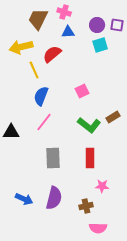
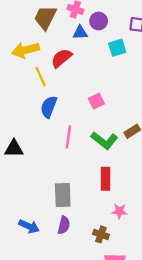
purple circle: (97, 25) -> (99, 21), moved
pink line: (44, 122) -> (68, 137), moved, turned -30
gray rectangle: (53, 158) -> (63, 195), moved
purple semicircle: (54, 198) -> (64, 225), size x0.7
brown cross: (86, 206) -> (101, 234), turned 32

